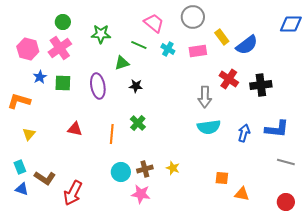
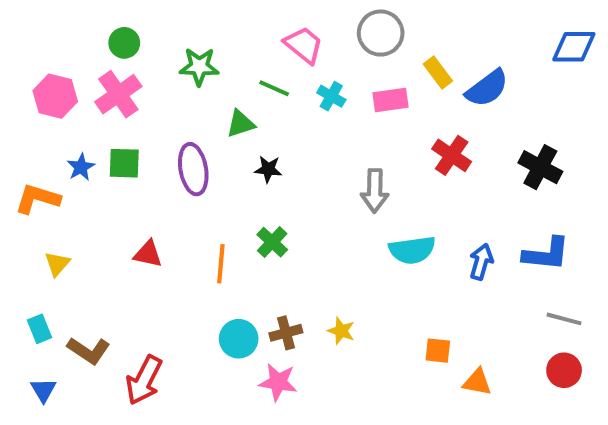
blue star: (40, 77) -> (81, 167), moved
black cross: (261, 85) -> (540, 167), moved, turned 35
gray arrow: (205, 97) -> (375, 191), moved
blue triangle: (22, 189) -> (43, 390), moved, turned 40
red circle: (286, 202) -> (564, 370), moved

